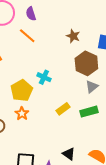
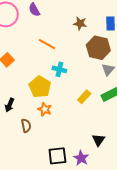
orange line: (27, 36) -> (47, 44), moved
black triangle: (69, 154) -> (98, 140), turned 40

